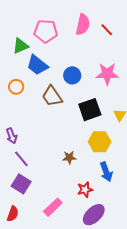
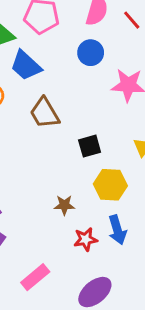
blue circle: (72, 75) -> (91, 53), moved
black square: (90, 110) -> (90, 146), moved, size x0.7
red star: (85, 190) -> (86, 239), moved

